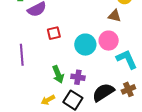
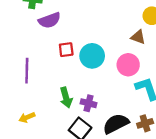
cyan circle: (85, 45) -> (92, 56), moved
yellow arrow: (48, 100) -> (27, 117), moved

